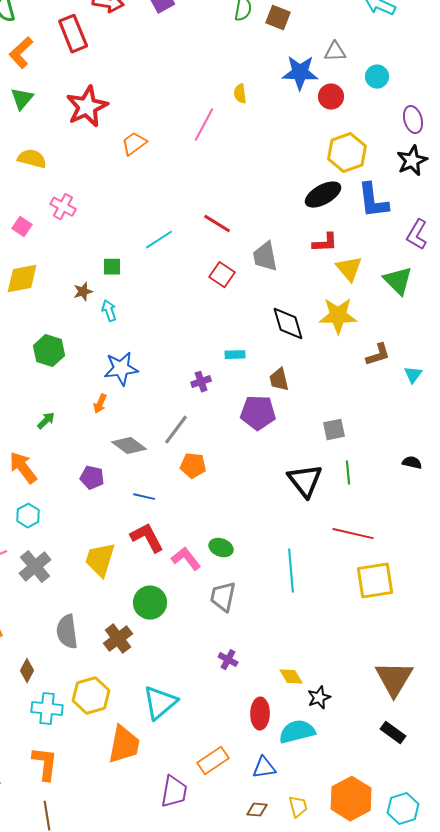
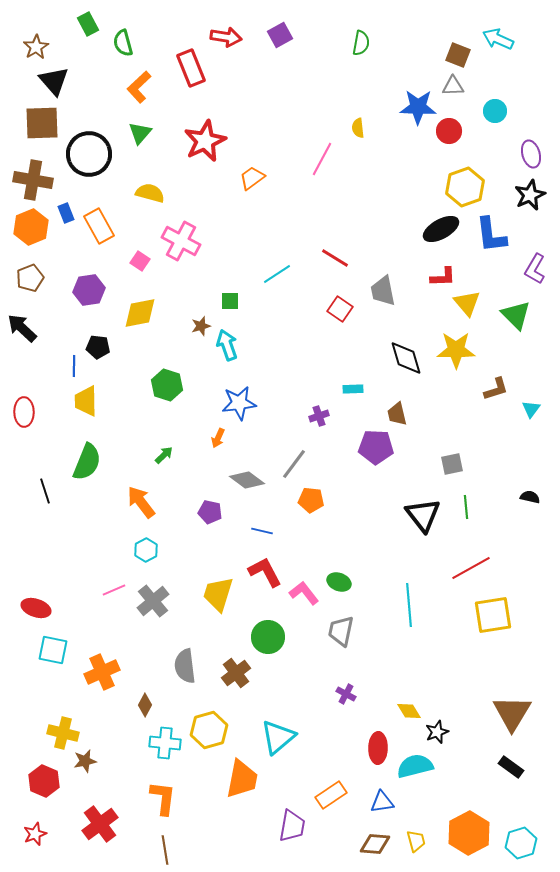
brown square: (278, 18) -> (458, 55), moved
pink cross: (63, 207) -> (181, 241), size x1.5
cyan arrow: (109, 311) -> (227, 345), size x1.4
red line: (353, 534) -> (471, 568), turned -42
brown diamond: (257, 810) -> (375, 844), size x1.4

